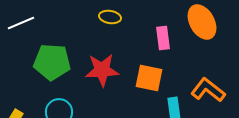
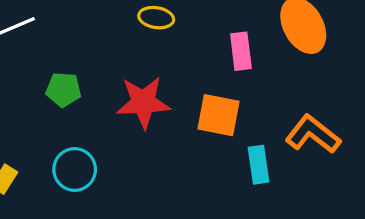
green pentagon: (52, 62) -> (63, 90), size x0.6

